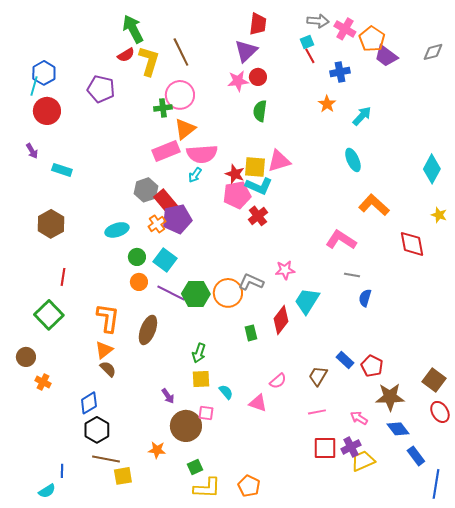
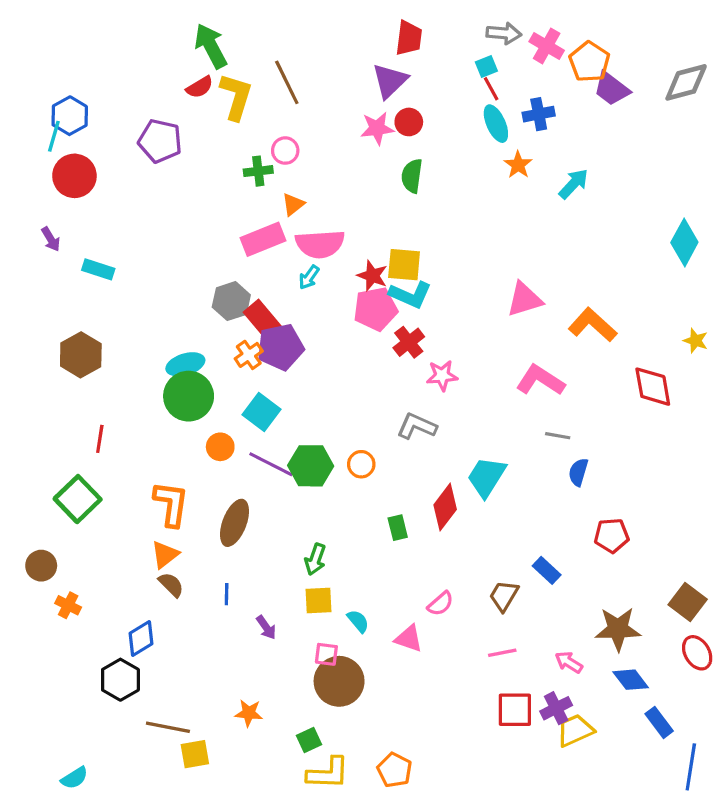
gray diamond: (433, 52) -> (686, 82), size x1.4
pink circle: (180, 95) -> (285, 151), size x0.6
orange triangle: (185, 129) -> (293, 204), size x0.7
cyan ellipse: (353, 160) -> (496, 124), moved
pink triangle: (279, 161) -> (524, 299), moved
cyan diamond: (432, 169) -> (684, 242), moved
green circle: (137, 257) -> (189, 396), moved, size x1.8
pink star: (285, 270) -> (442, 376), moved
gray L-shape: (251, 282) -> (417, 426), moved
orange circle: (228, 293) -> (361, 464), size x0.6
red pentagon: (372, 366) -> (612, 536), moved, turned -30
brown circle: (186, 426) -> (339, 681), moved
black hexagon: (97, 430) -> (120, 680), moved
blue line: (62, 471) -> (227, 594), moved

